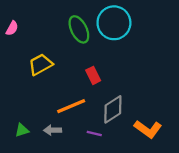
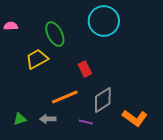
pink semicircle: (12, 28) -> (11, 26), turned -120
green ellipse: (79, 29) -> (55, 34), moved

